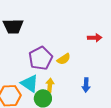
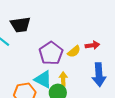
red arrow: (95, 38) -> (92, 45), moved
blue arrow: (86, 85) -> (99, 75), size x1.6

